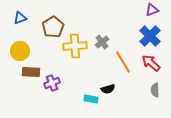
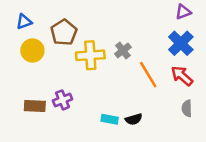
yellow circle: (20, 51) -> (32, 50), moved
brown rectangle: (31, 72) -> (35, 106), moved
black semicircle: (108, 89) -> (134, 119), moved

